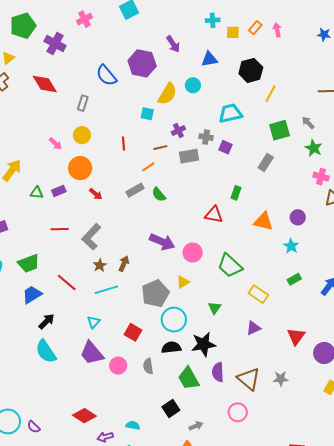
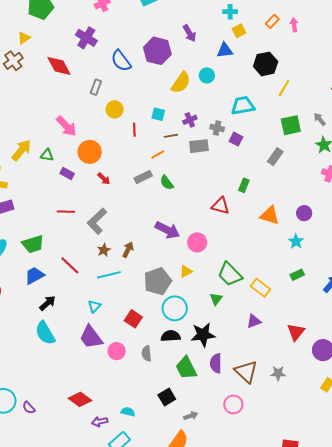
yellow square: (233, 32) -> (239, 31), moved, turned -32
purple cross: (55, 44) -> (86, 38), moved
cyan square: (147, 114) -> (158, 114), moved
yellow circle: (82, 135) -> (115, 109), moved
pink arrow: (55, 144) -> (66, 126), size x1.6
purple rectangle: (59, 191) -> (67, 173), turned 48
green triangle: (37, 193) -> (47, 155), moved
green trapezoid: (230, 266) -> (230, 274), moved

